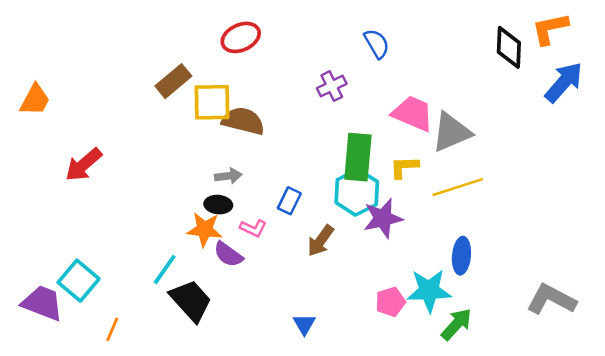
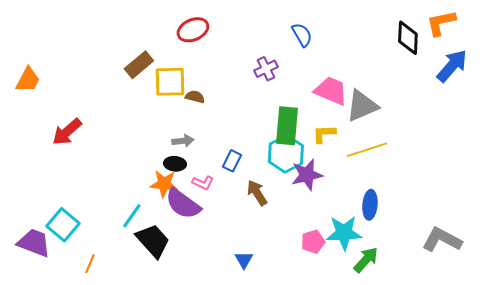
brown semicircle: (243, 121) -> (195, 97), size x0.6
brown arrow: (321, 241) -> (257, 193), turned 112
purple semicircle: (228, 254) -> (183, 204), size x1.5

